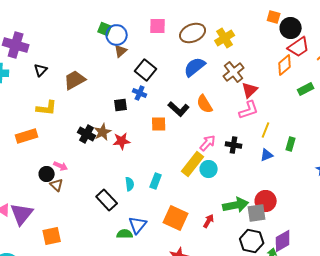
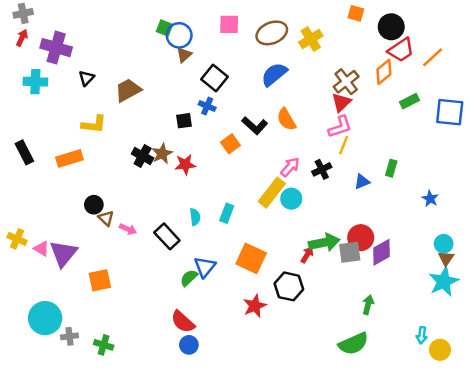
orange square: (274, 17) -> (356, 13), moved
brown cross: (234, 72) -> (346, 82), moved
orange square: (159, 124) -> (230, 144), turned -35
yellow line: (266, 130) -> (344, 145), moved
black cross: (234, 145) -> (322, 169), turned -35
pink arrow: (61, 166) -> (128, 229), moved
red arrow: (209, 221) -> (307, 255), moved
green semicircle: (125, 234) -> (189, 278), turned -42
black hexagon: (252, 241) -> (289, 286), moved
purple diamond: (283, 241) -> (381, 252), moved

